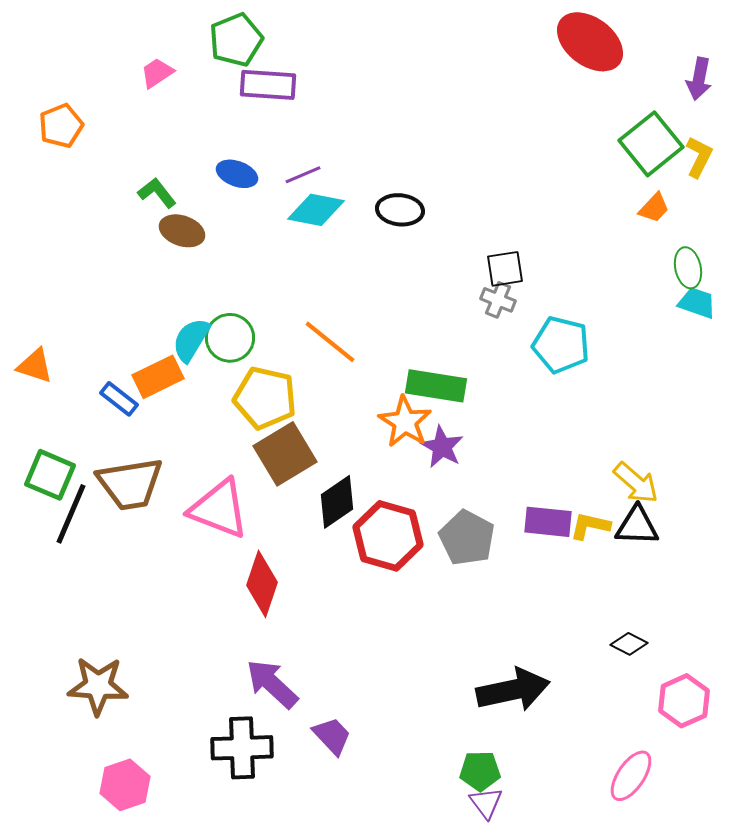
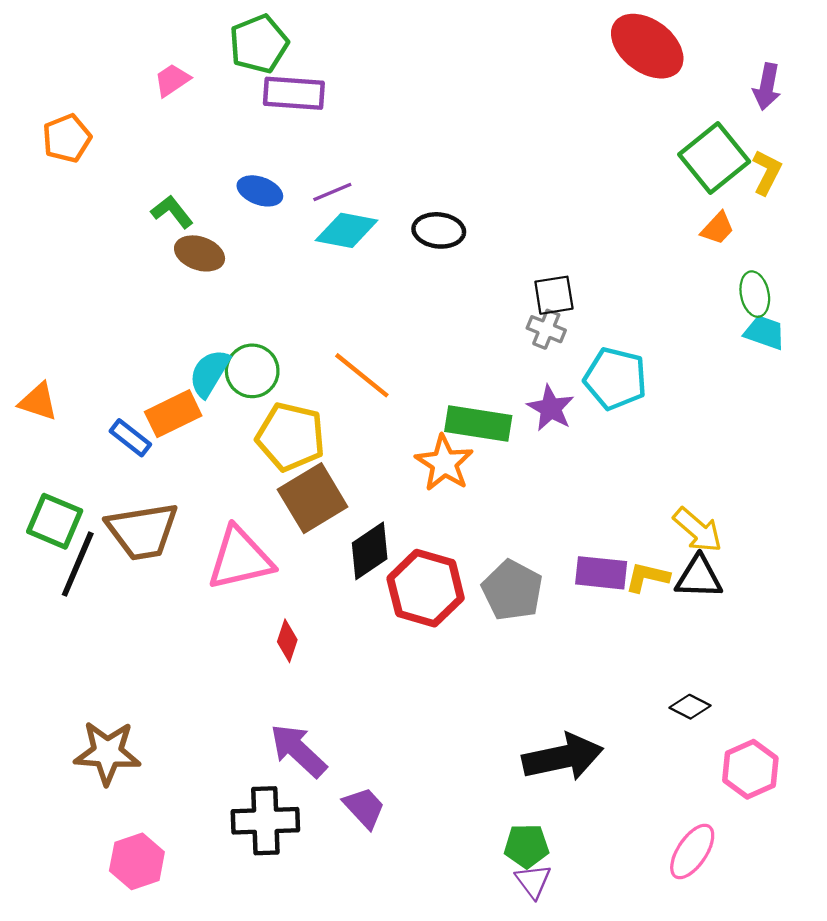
purple star: (442, 447) -> (551, 408), moved
pink triangle: (219, 509) -> (240, 559), turned -34
red diamond: (262, 584) -> (287, 641), size x0.6

